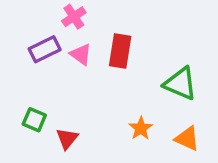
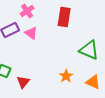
red rectangle: (120, 51) -> (64, 17), moved

